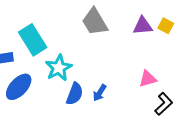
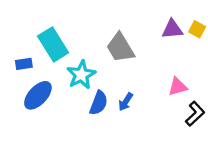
gray trapezoid: (95, 22) -> (120, 48), moved

